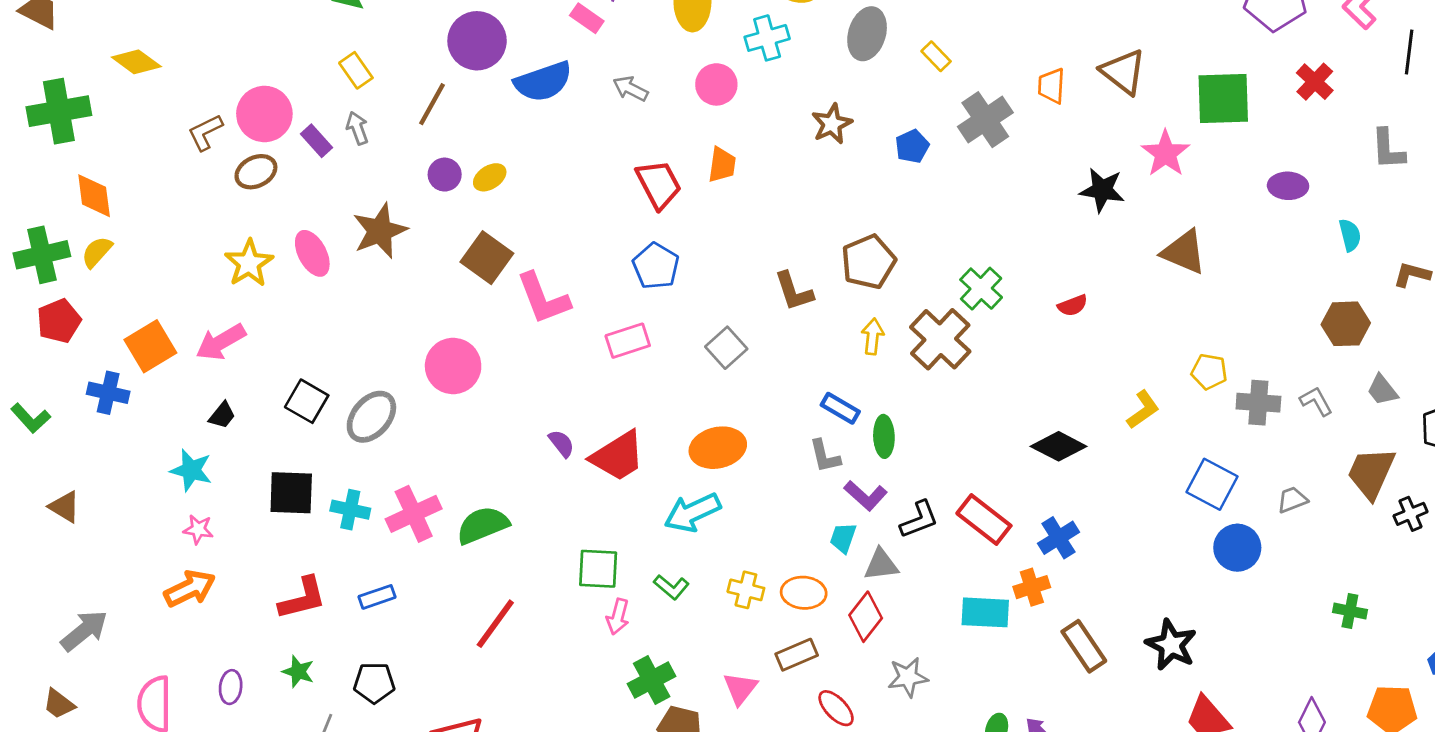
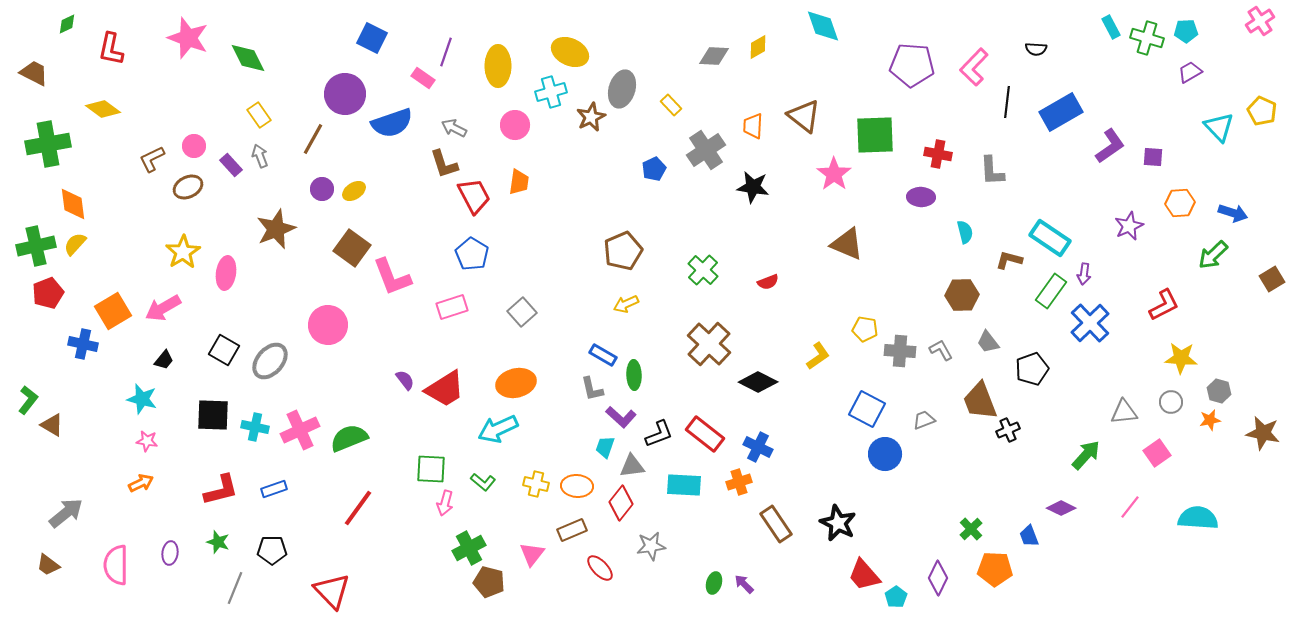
red cross: (1315, 82) -> (938, 154), moved, turned -32
pink circle: (264, 114) -> (194, 146), size x0.6
brown star: (832, 124) -> (591, 117), moved
black star: (1102, 190) -> (753, 187), moved
pink ellipse: (312, 253) -> (226, 273), moved, turned 36
brown L-shape: (794, 291) -> (444, 164), moved
yellow arrow: (873, 336) -> (626, 304), turned -120
brown cross: (940, 339) -> (709, 344), moved
green L-shape: (31, 418) -> (28, 400), moved, turned -100
brown trapezoid: (1371, 473) -> (980, 401), turned -45
blue cross: (1059, 538) -> (758, 447), turned -32
orange arrow: (190, 588) -> (141, 483), size x0.7
green cross: (1350, 611) -> (971, 529), moved, turned 35
cyan rectangle: (985, 612) -> (684, 485), moved

